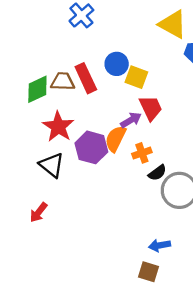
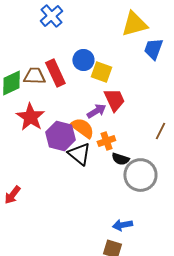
yellow triangle: (173, 24) -> (134, 24), turned -44
orange semicircle: (116, 139) -> (82, 128), turned 100
black triangle: (52, 165) -> (79, 154), moved
black semicircle: (157, 173) -> (120, 159), turned 54

